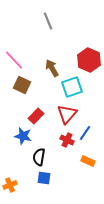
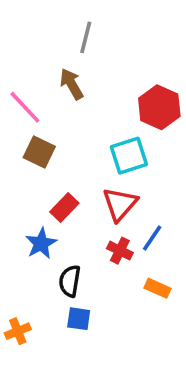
gray line: (48, 21) -> (86, 37), turned 36
brown arrow: (52, 68) -> (72, 84), moved
blue star: (23, 136) -> (41, 243), turned 30

